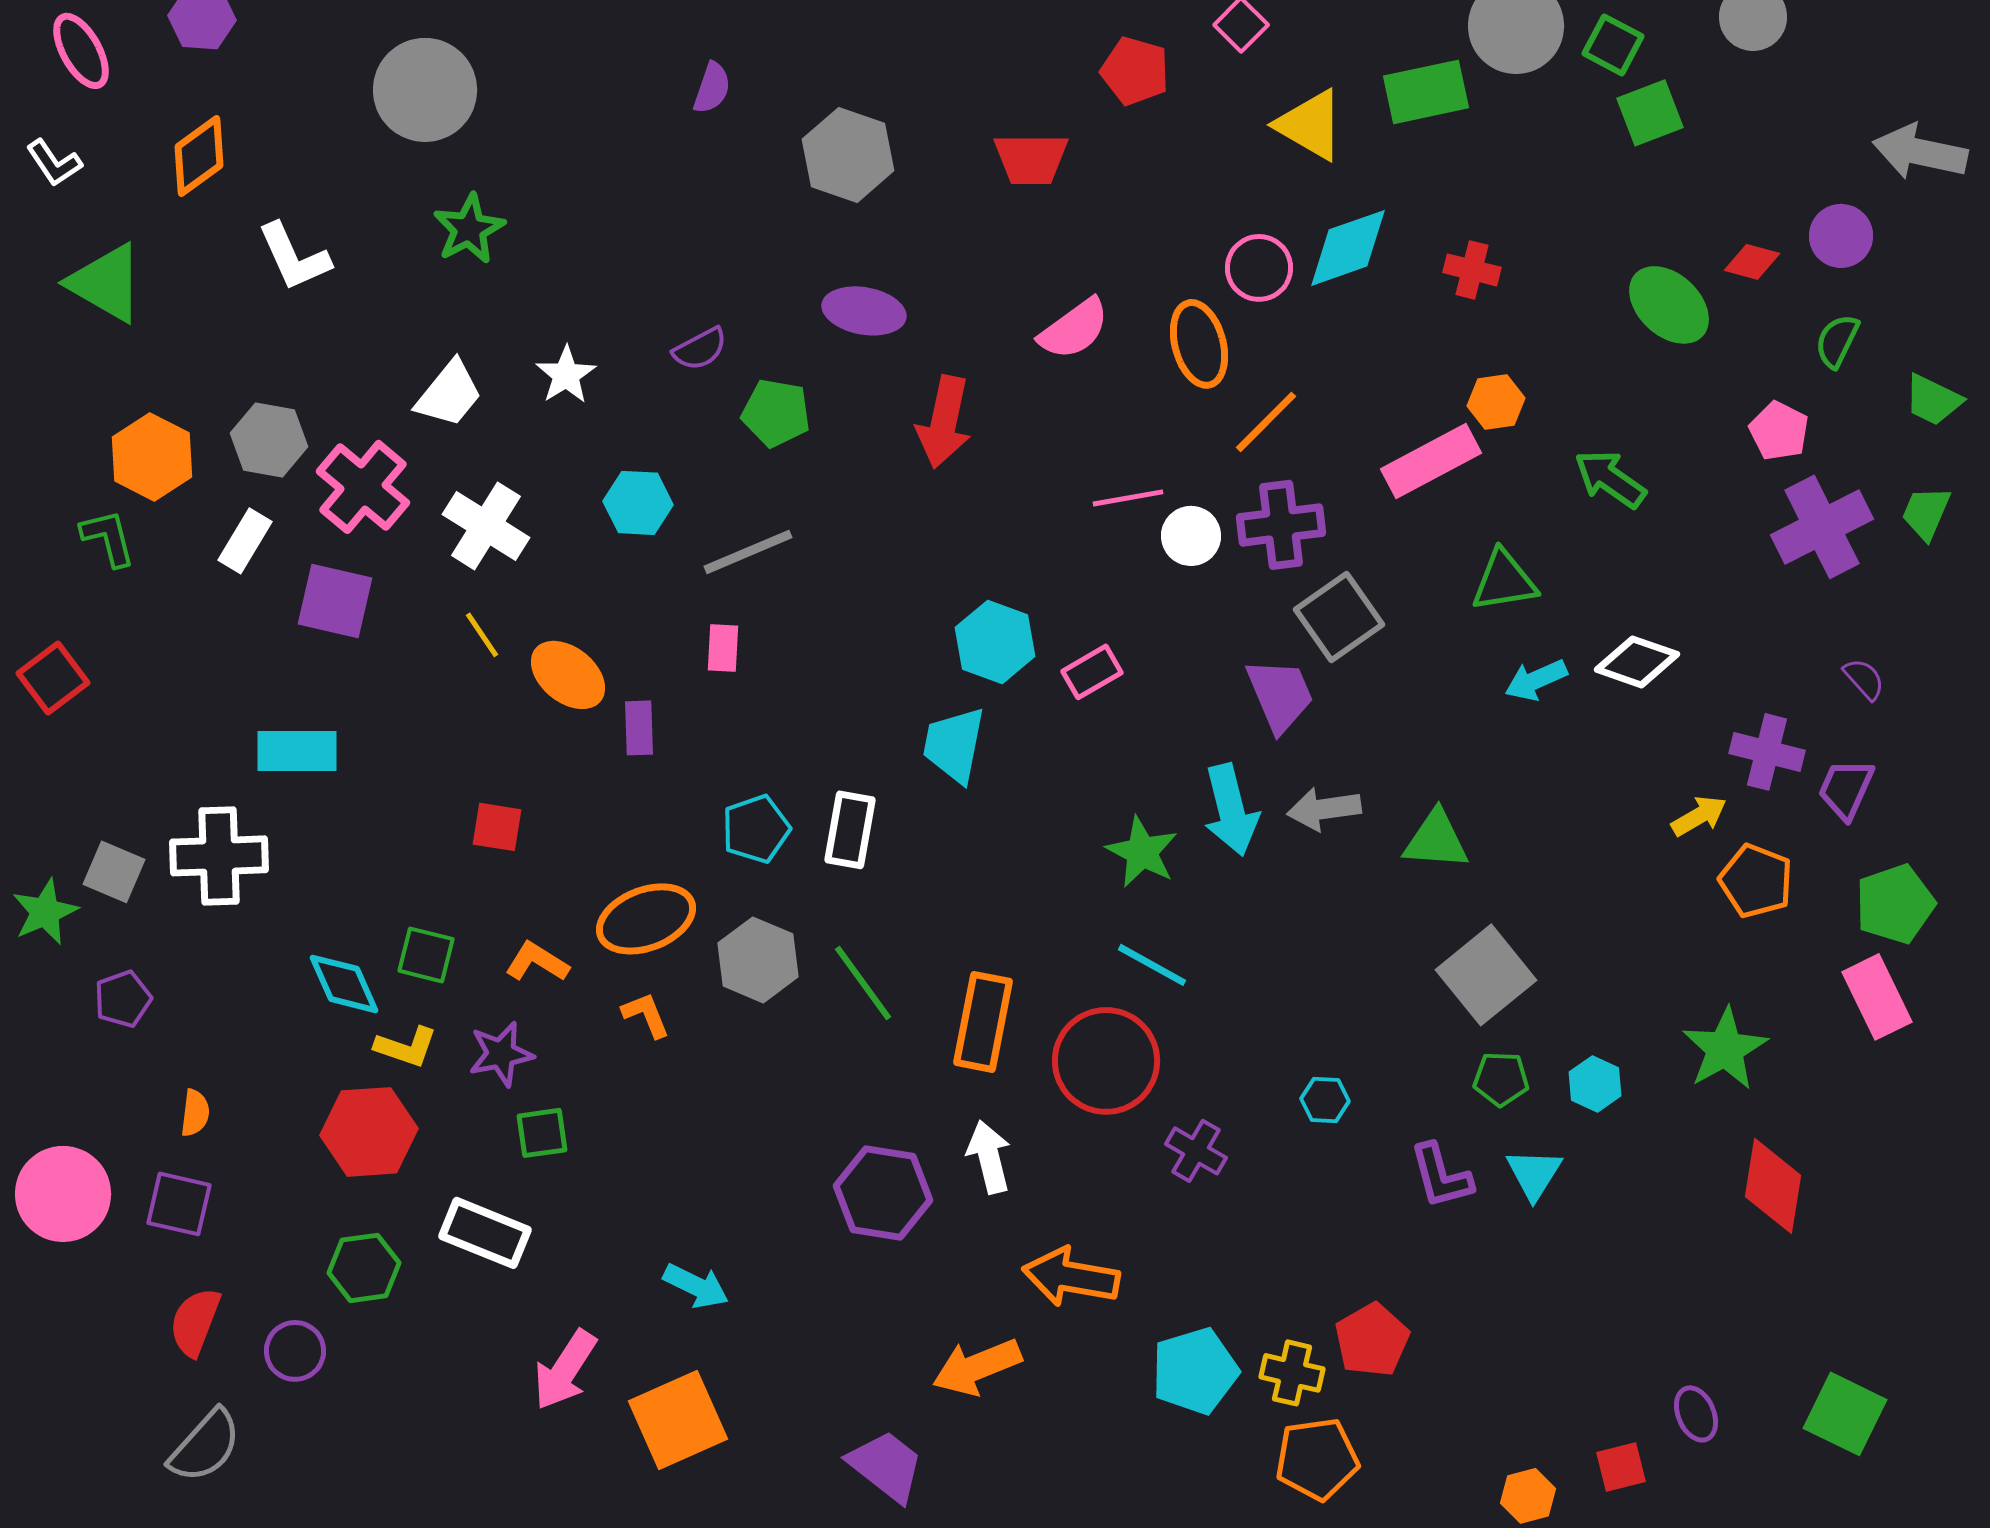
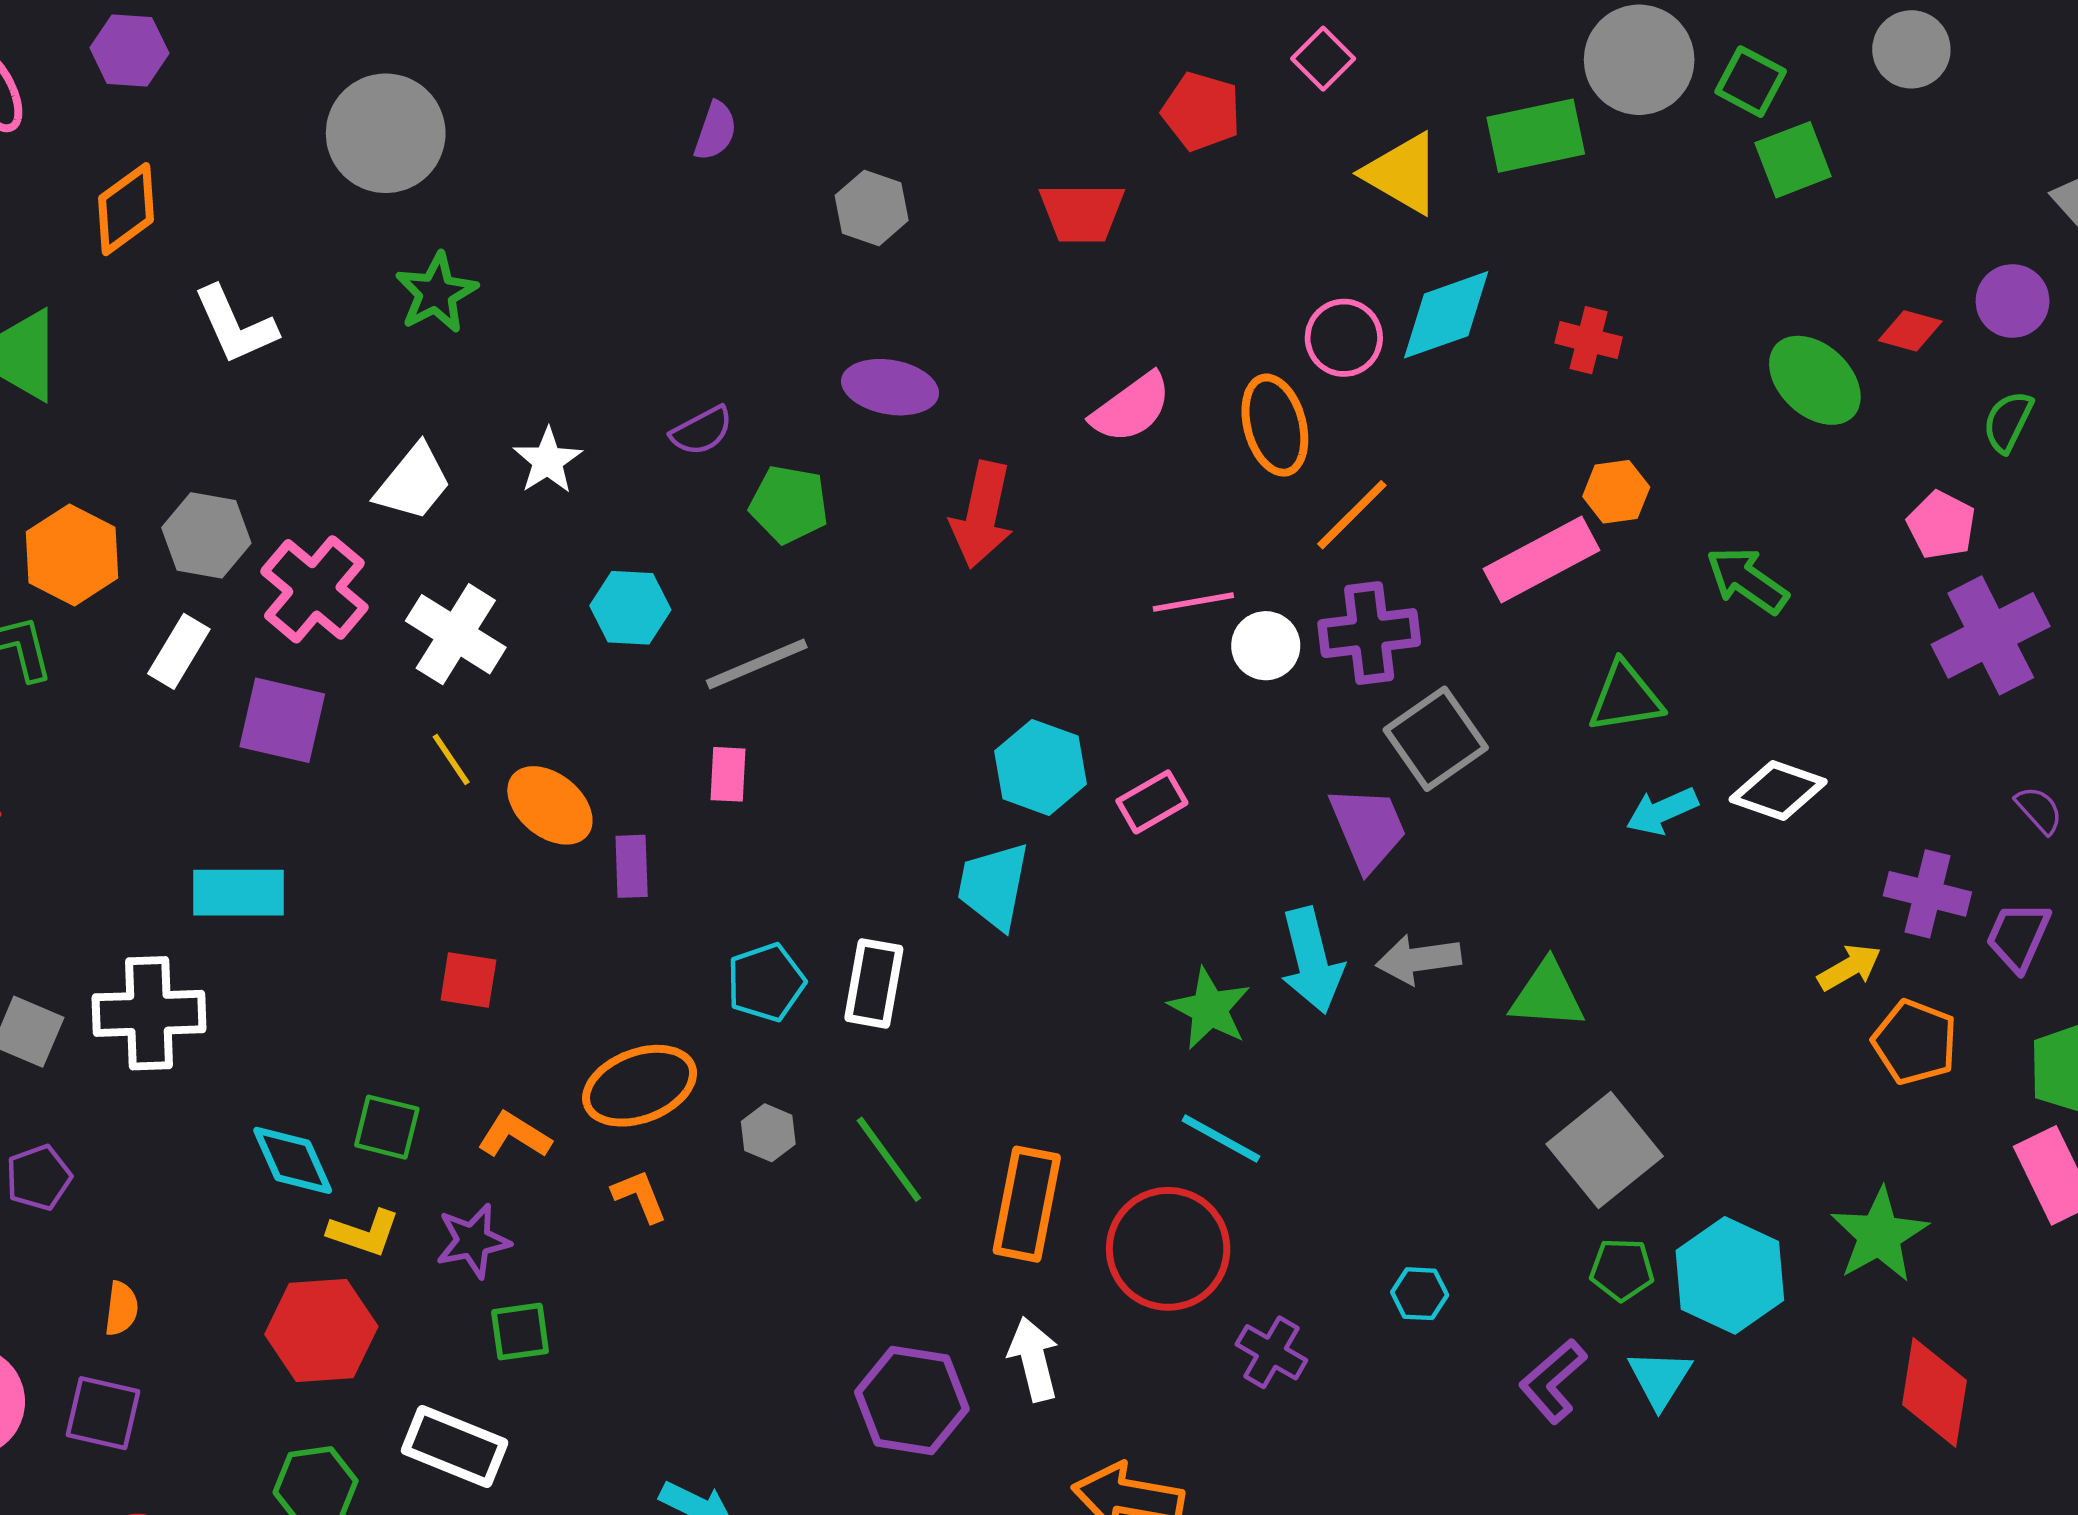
gray hexagon: (848, 155) -> (872, 208), size x0.7
gray hexagon: (758, 960) -> (768, 1133), size x0.6
cyan hexagon: (1595, 1084) -> (1730, 1275), size x1.8
purple L-shape: (1441, 1176) -> (1553, 1381), turned 64

